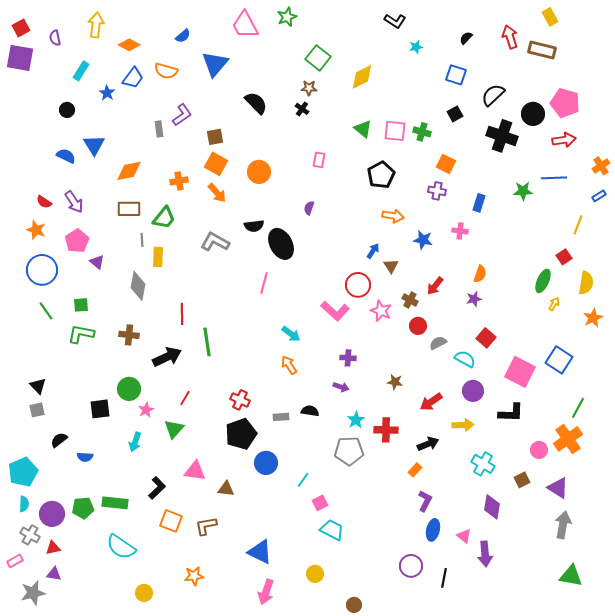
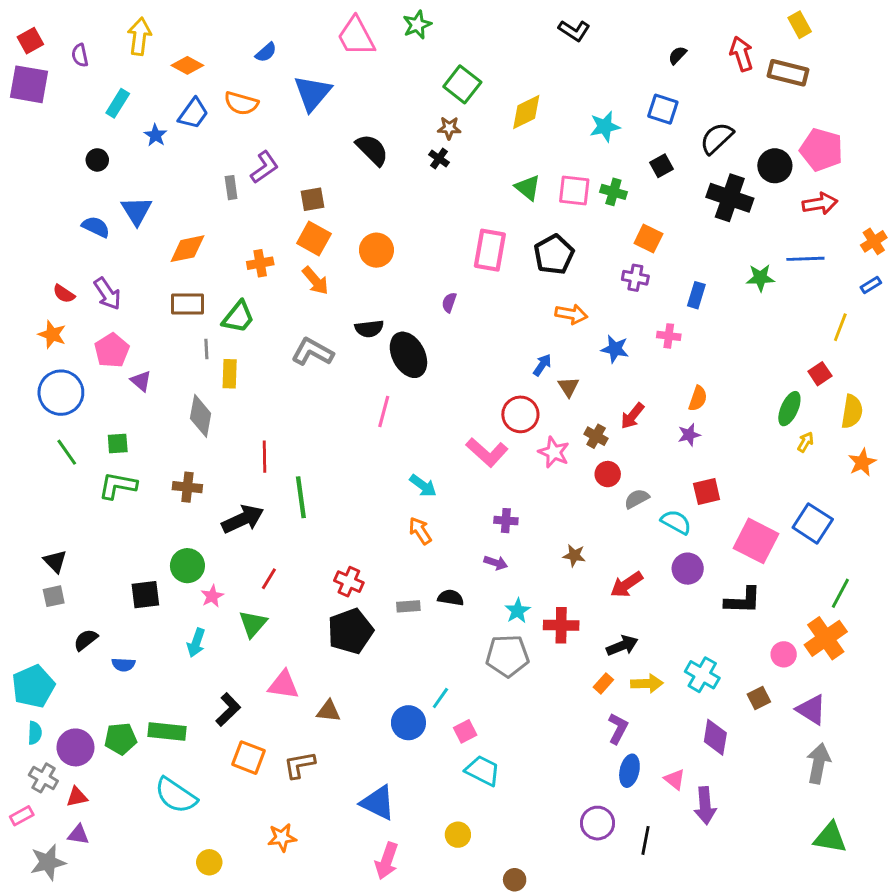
cyan star: (416, 47) -> (605, 127), moved, size x1.5
pink rectangle: (319, 160) -> (490, 250), moved, size x1.8
red square: (486, 338) -> (707, 491), turned 36
yellow arrow: (463, 425) -> (647, 683), moved
blue circle: (266, 463) -> (408, 723), moved

